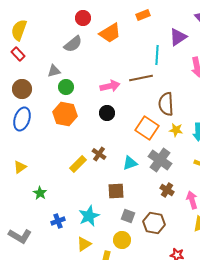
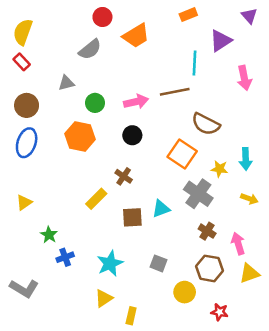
orange rectangle: (143, 15) -> (188, 15), moved
green circle: (66, 87) -> (95, 103), moved
brown semicircle: (166, 104) -> (206, 124), turned -60
yellow star: (176, 130) -> (219, 169), moved
brown cross: (99, 154) -> (124, 176), moved
cyan triangle: (130, 163) -> (161, 209), moved
brown square: (116, 191) -> (132, 217), moved
blue cross: (58, 221) -> (65, 257), moved
brown hexagon: (154, 223) -> (209, 268), moved
yellow circle: (122, 240) -> (185, 292), moved

